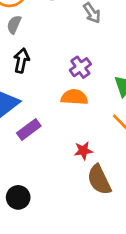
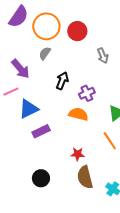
black arrow: (21, 61) -> (62, 81), moved
black circle: (18, 197) -> (41, 178), moved

